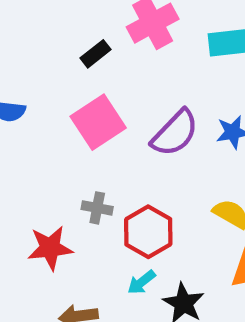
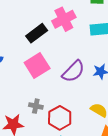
black rectangle: (95, 54) -> (37, 33), size x1.5

